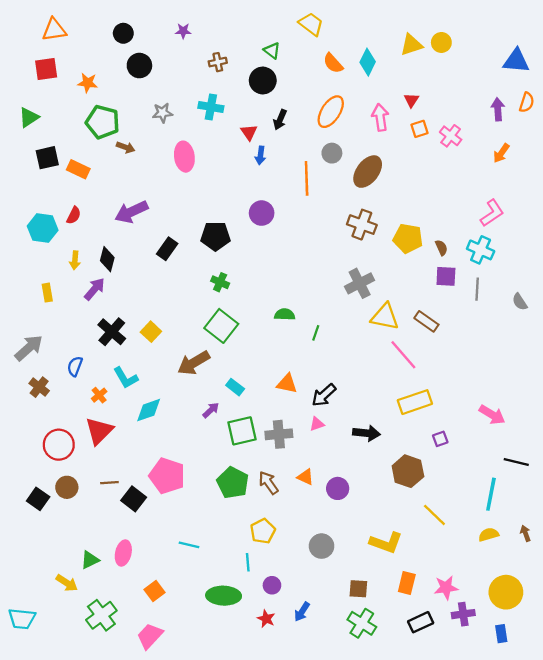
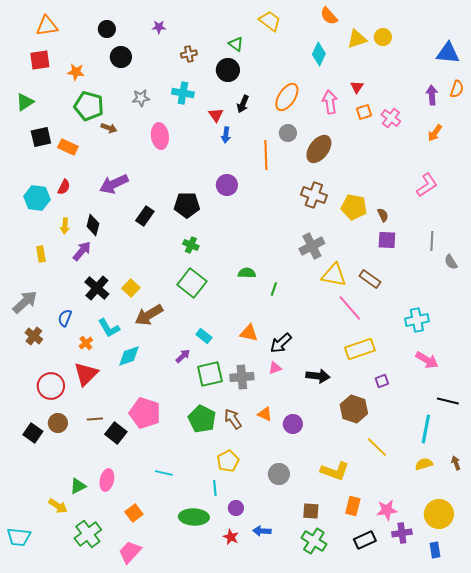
orange semicircle: (333, 63) -> (329, 16), moved
cyan cross: (481, 250) -> (417, 320), moved, turned -35
gray line: (477, 289) -> (432, 241), moved
brown arrow: (194, 363) -> (149, 315), moved
blue arrow: (302, 612) -> (262, 531), turned 60

